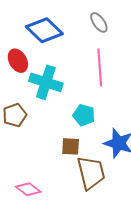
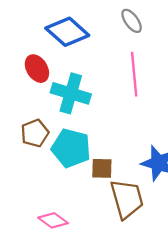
cyan pentagon: (84, 115) -> (71, 148), moved, size x1.5

